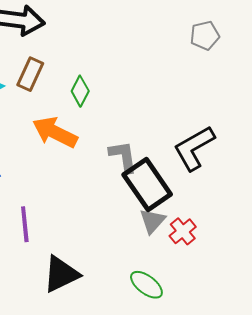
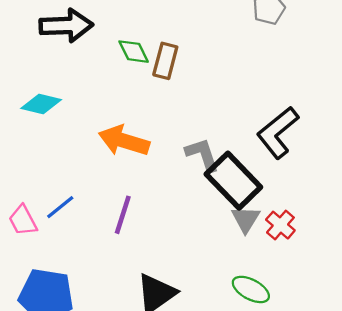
brown rectangle: (30, 74) -> (165, 61), moved
green diamond: (80, 91) -> (134, 52), moved, turned -44
purple line: (25, 224) -> (123, 215), moved, turned 33

